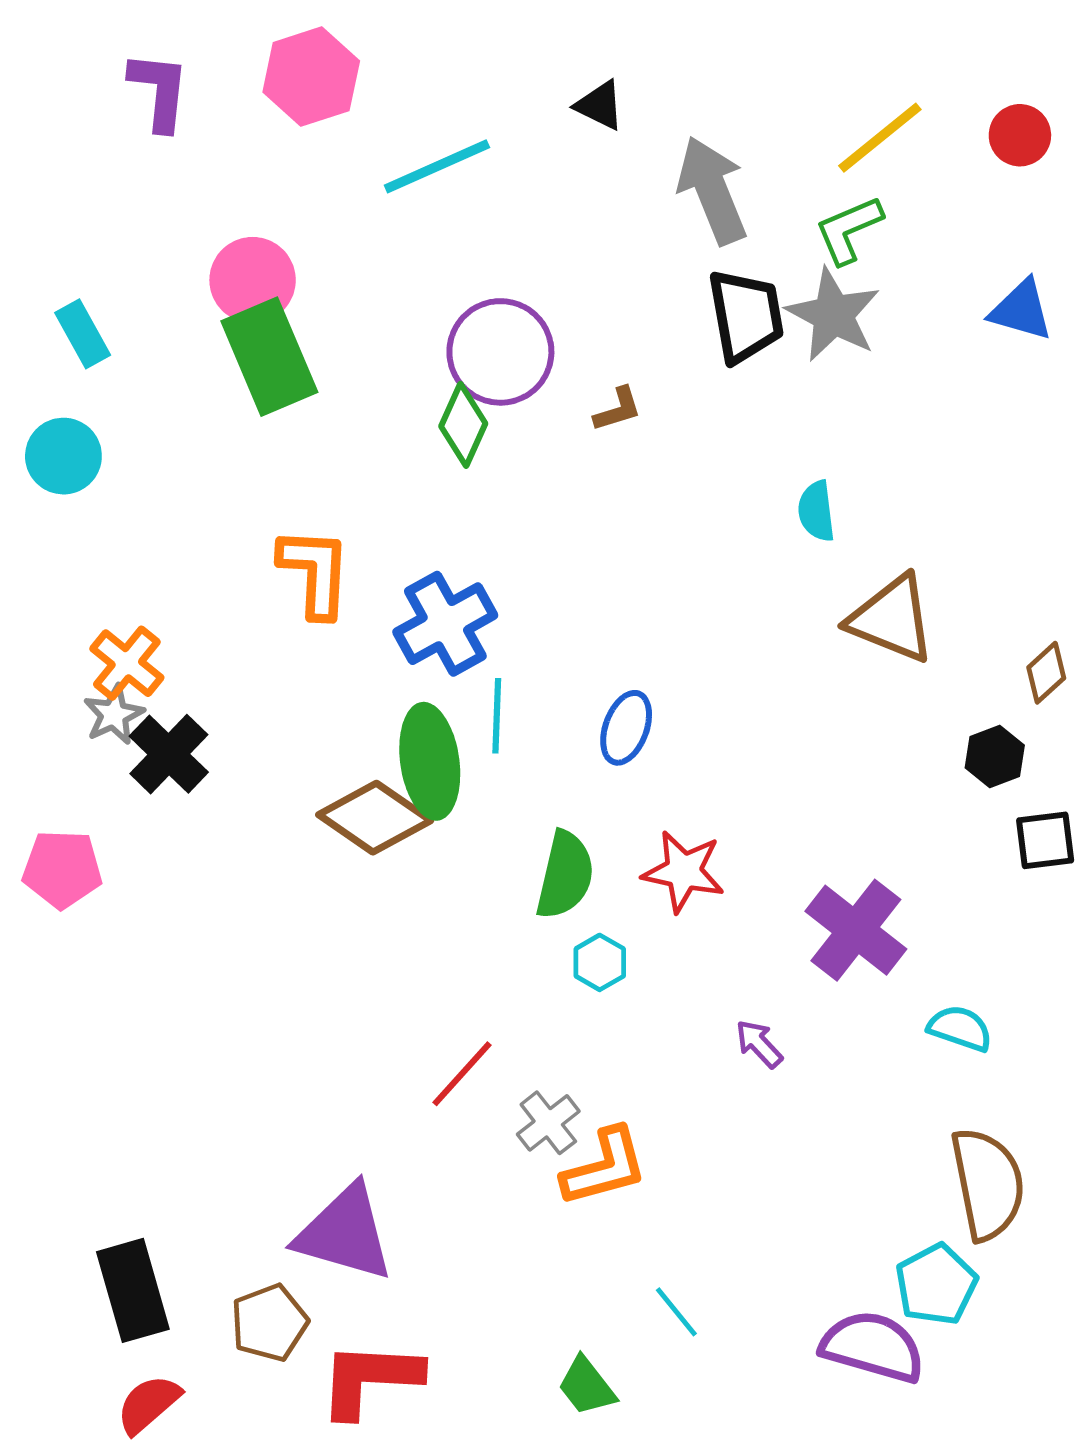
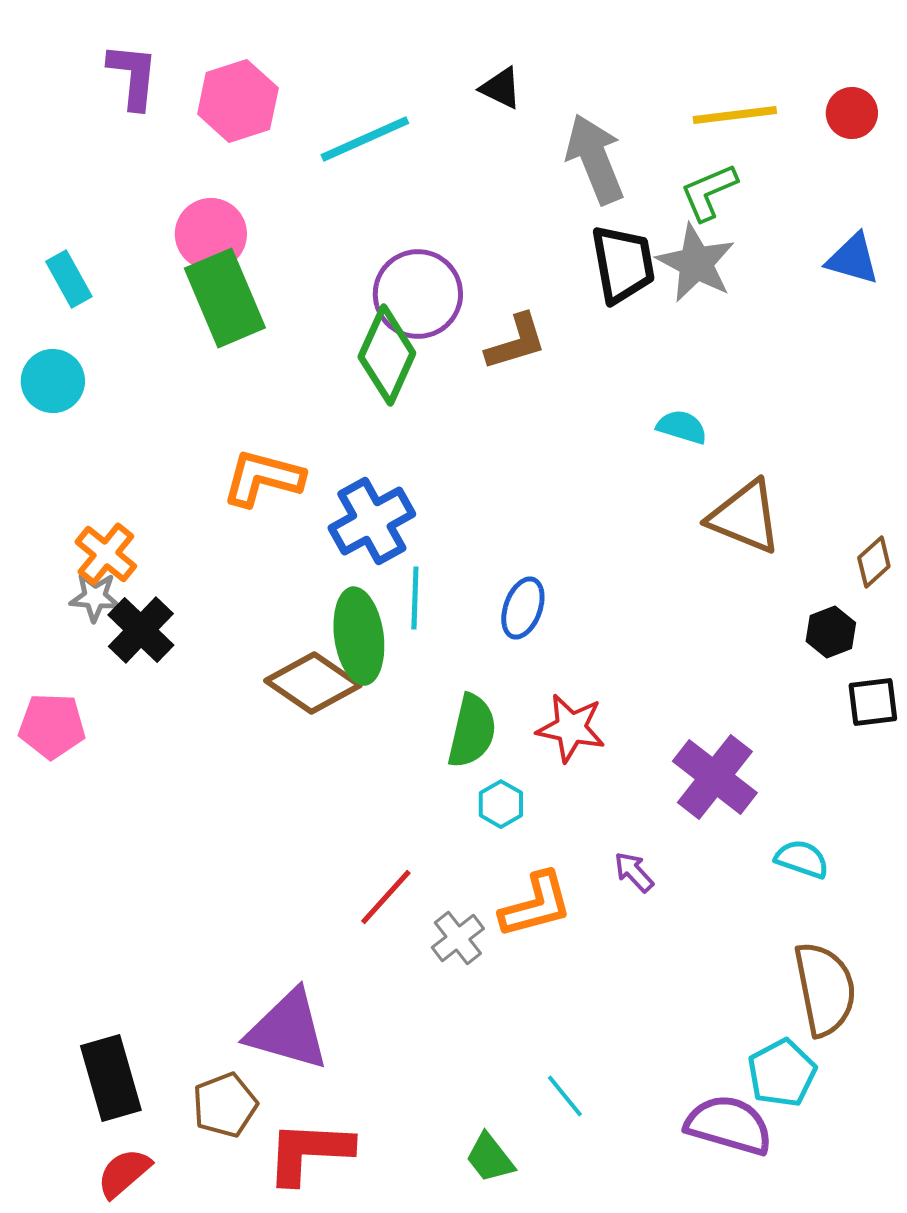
pink hexagon: (311, 77) -> (238, 101), moved
yellow line: (880, 138) -> (735, 115), turned 32
brown L-shape: (618, 409) -> (516, 342), size x1.5
green diamond: (463, 425) -> (387, 355), size x1.4
cyan semicircle: (816, 511) -> (682, 427), turned 114
orange L-shape: (315, 572) -> (263, 478), turned -78
gray star: (114, 715) -> (95, 597), turned 30
orange L-shape: (605, 1167) -> (536, 905), moved

